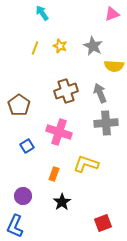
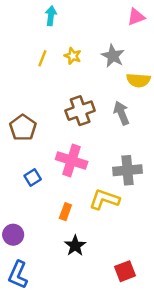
cyan arrow: (42, 13) -> (51, 16), turned 42
gray cross: (106, 123) -> (127, 170), moved
purple circle: (23, 196) -> (13, 235), moved

